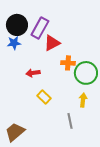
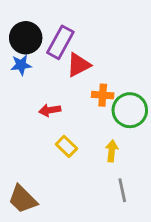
yellow arrow: (83, 100) -> (112, 151), moved
gray line: (70, 121) -> (122, 190), moved
brown trapezoid: (15, 132) -> (23, 199), turned -95

